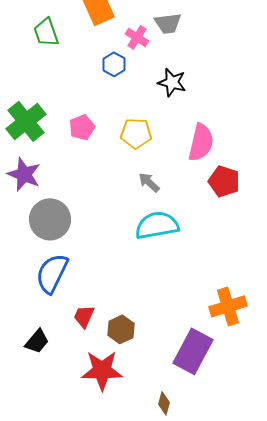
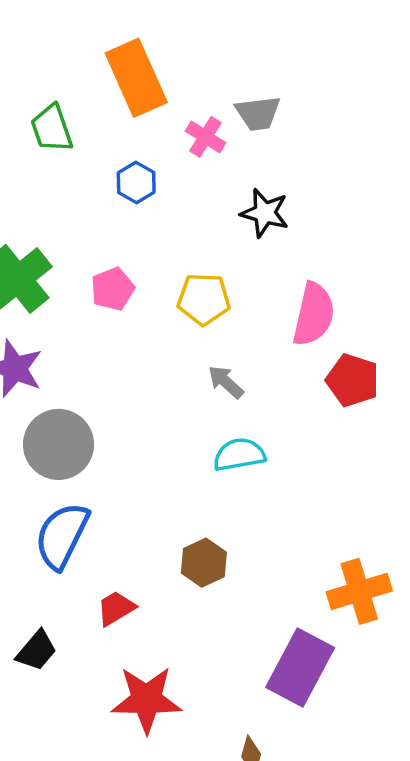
blue hexagon: (114, 64) -> (136, 183), moved
cyan semicircle: (157, 225) -> (239, 455), size x0.7
red trapezoid: (84, 316) -> (116, 608), turned 35
brown hexagon: (121, 329) -> (204, 563), moved

